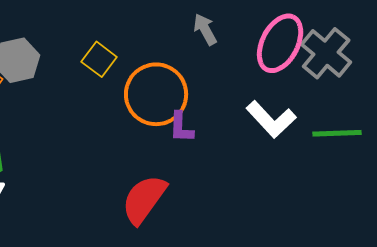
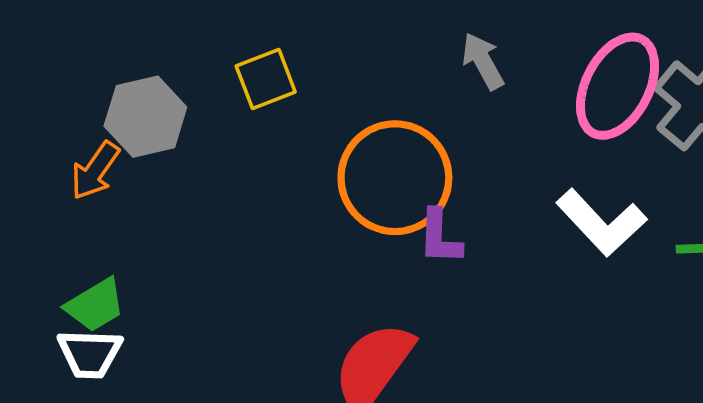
yellow square: (99, 59) -> (266, 79), moved, turned 32

